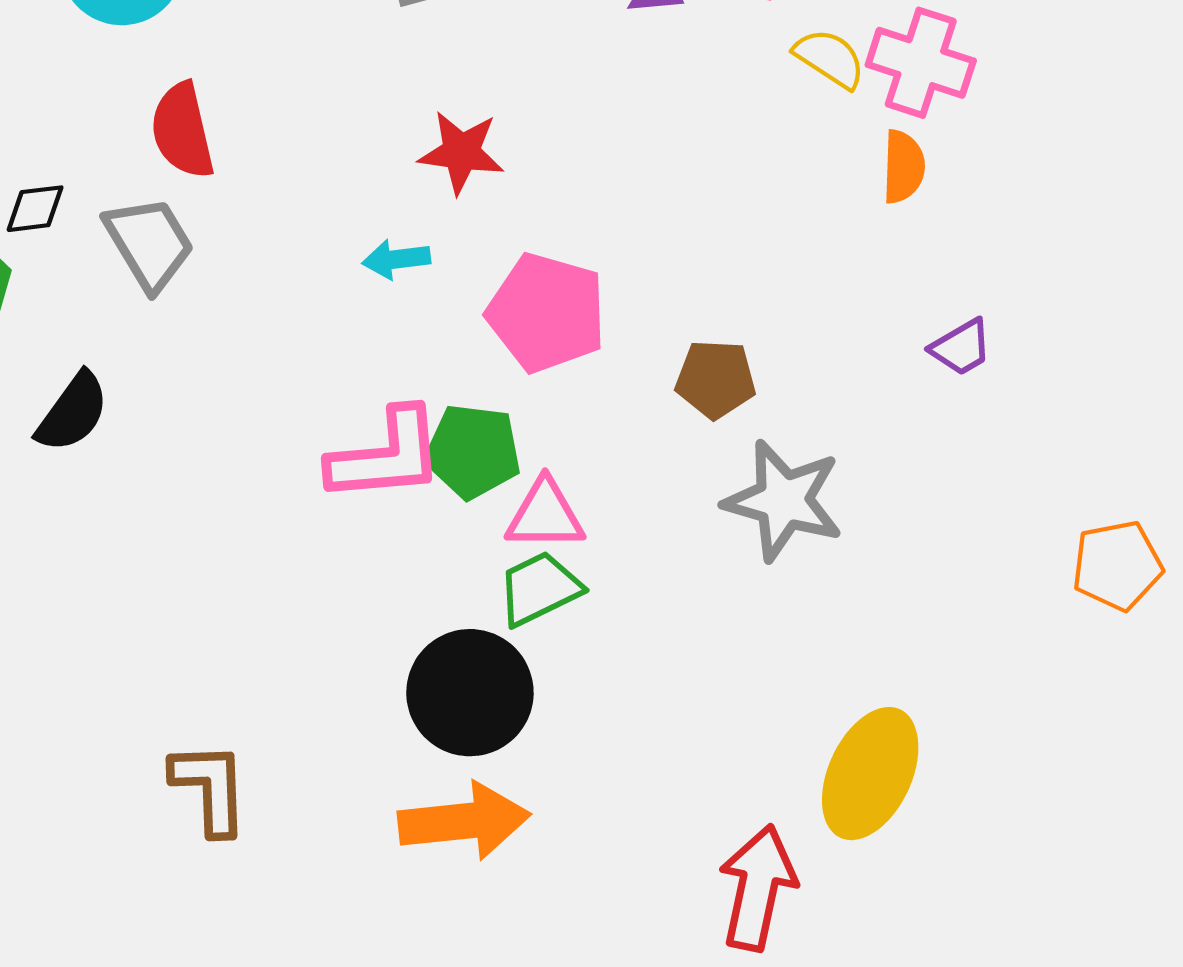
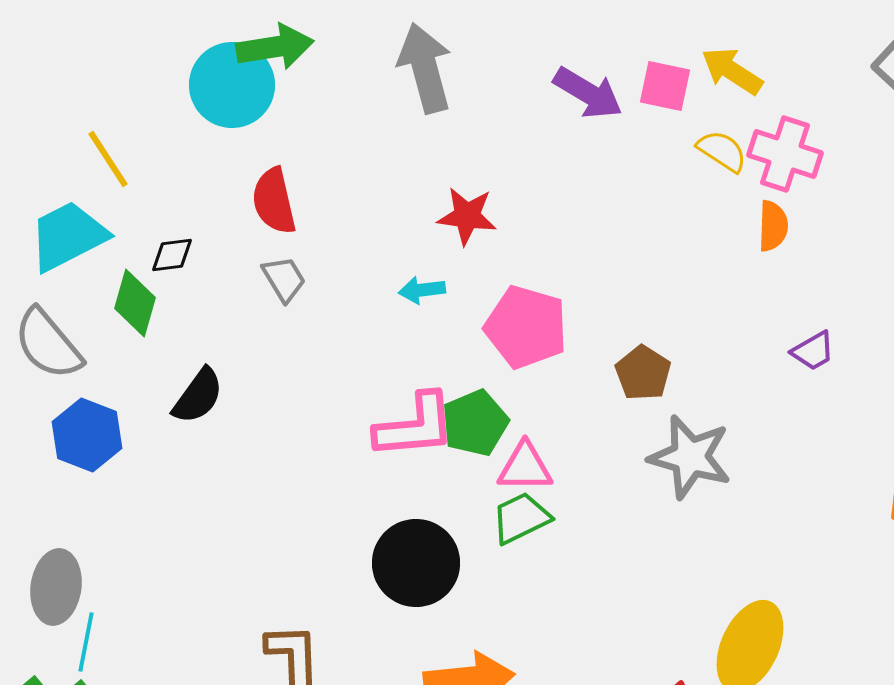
gray trapezoid: (149, 243) -> (284, 279), moved, size x0.7
brown pentagon: (716, 379) -> (643, 373), turned 30
green pentagon: (473, 451) -> (475, 423), turned -30
black circle: (470, 693) -> (416, 563), moved

